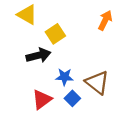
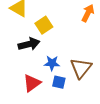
brown triangle: (97, 82) -> (81, 68), turned 30
blue square: (72, 98) -> (59, 82), turned -32

